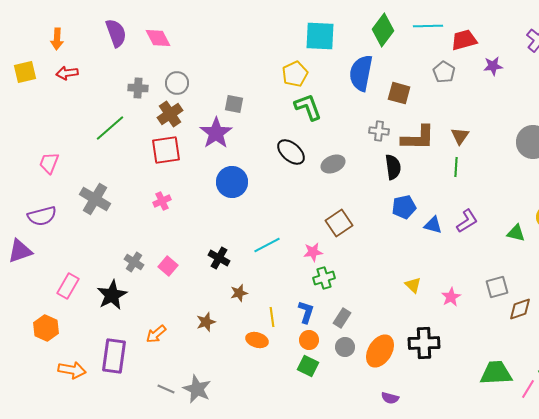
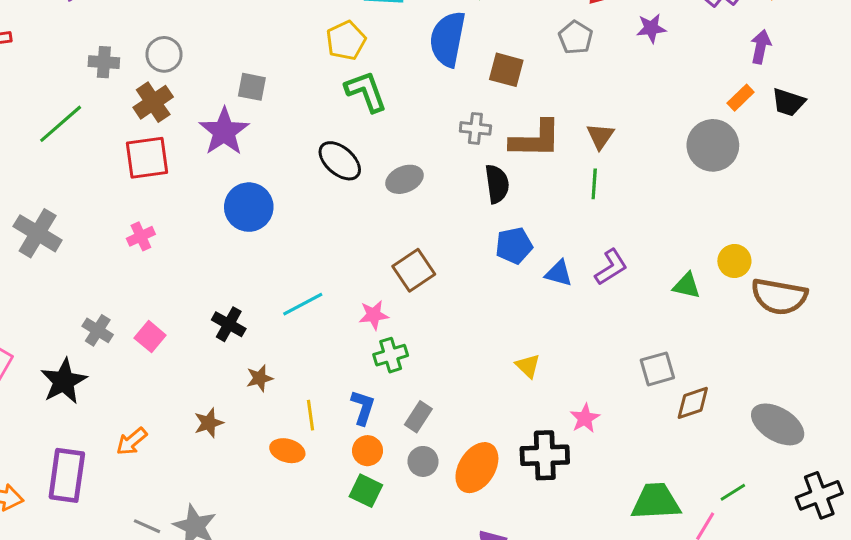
pink star: (451, 297) -> (585, 418), moved

